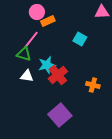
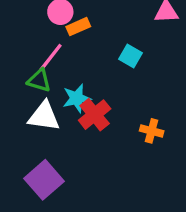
white triangle: (27, 76) -> (44, 116), size x1.5
purple square: (60, 115) -> (44, 180), moved

